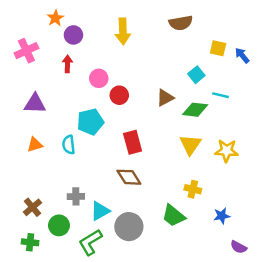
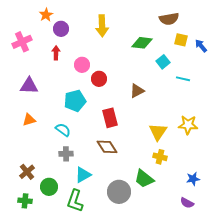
brown semicircle: (181, 23) -> (169, 19), moved
brown triangle: (165, 98) -> (137, 91), moved
green diamond: (195, 110) -> (142, 43), moved
cyan semicircle: (69, 145) -> (63, 130), moved, turned 133
yellow triangle: (190, 145) -> (158, 132), moved
gray cross: (76, 196) -> (66, 154), moved
blue star: (222, 216) -> (193, 179), moved
gray circle: (129, 227) -> (119, 192), moved
green L-shape: (90, 242) -> (75, 201), turned -40
purple semicircle: (239, 247) -> (187, 203), moved

